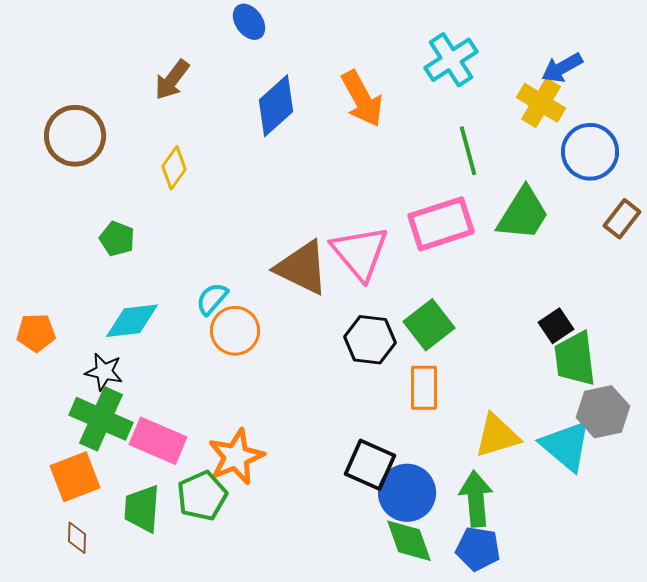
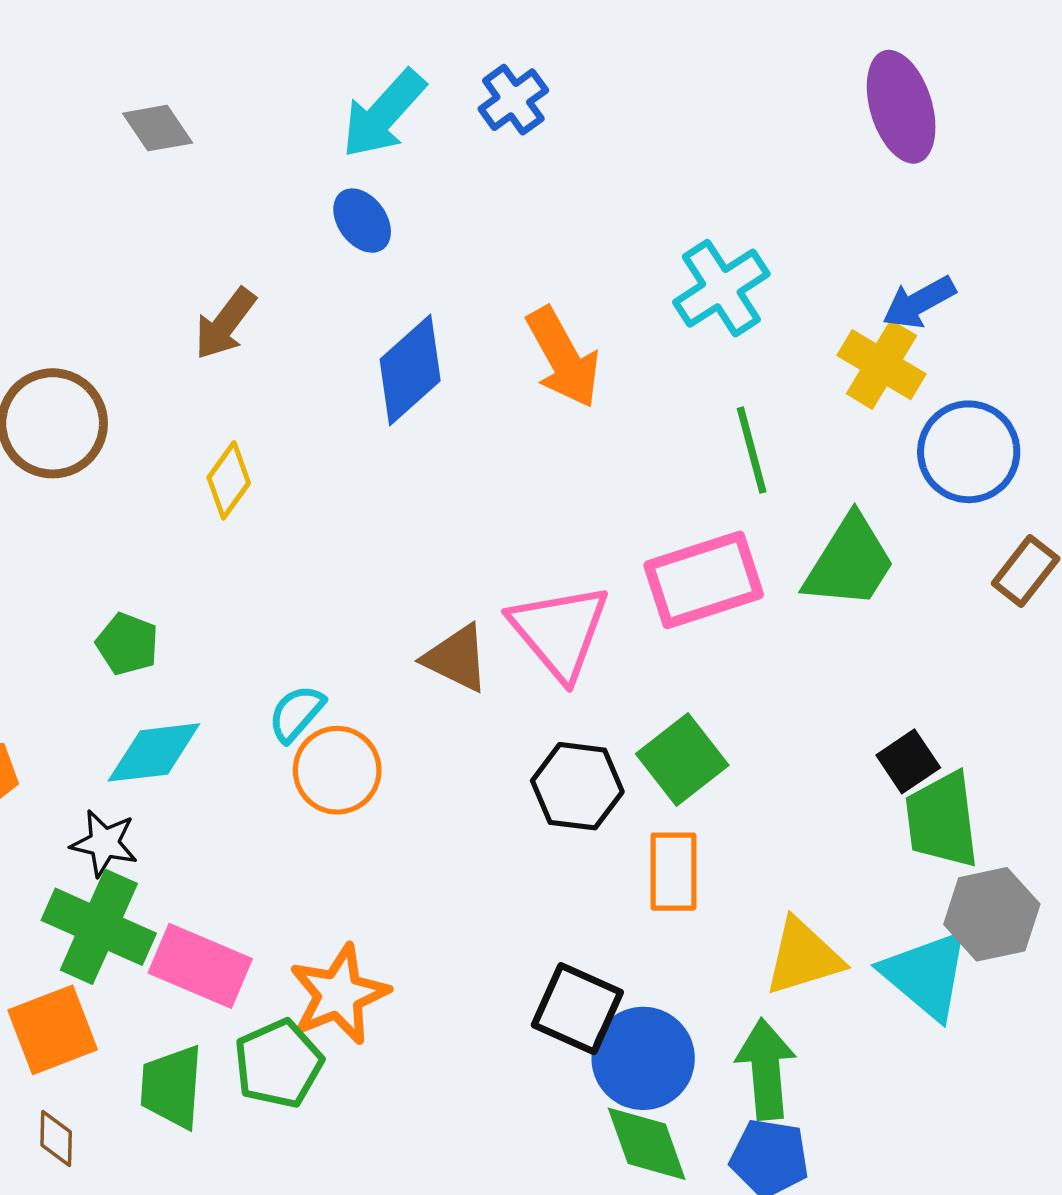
green pentagon: (117, 239) -> (127, 644), moved
brown triangle: (302, 268) -> (456, 658), size x0.7

